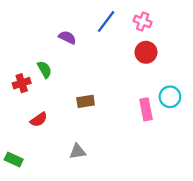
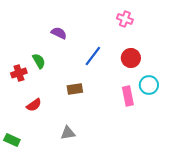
blue line: (106, 21) -> (93, 56), moved
red circle: (146, 52) -> (131, 58), moved

